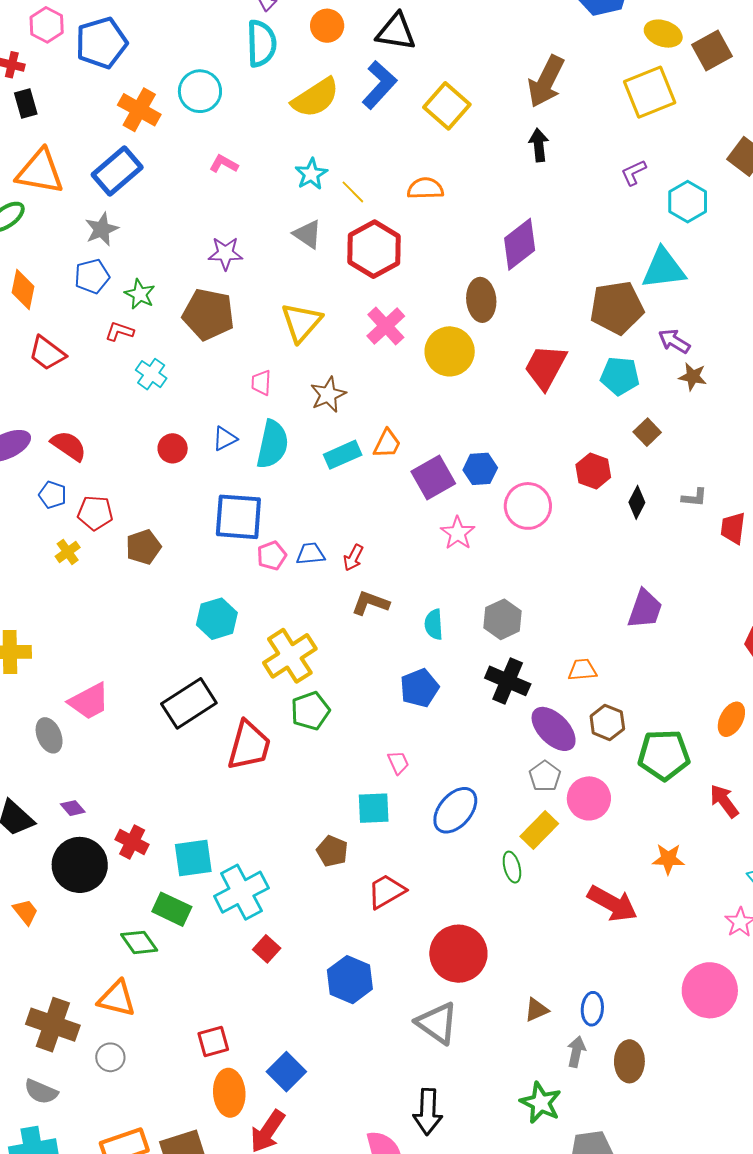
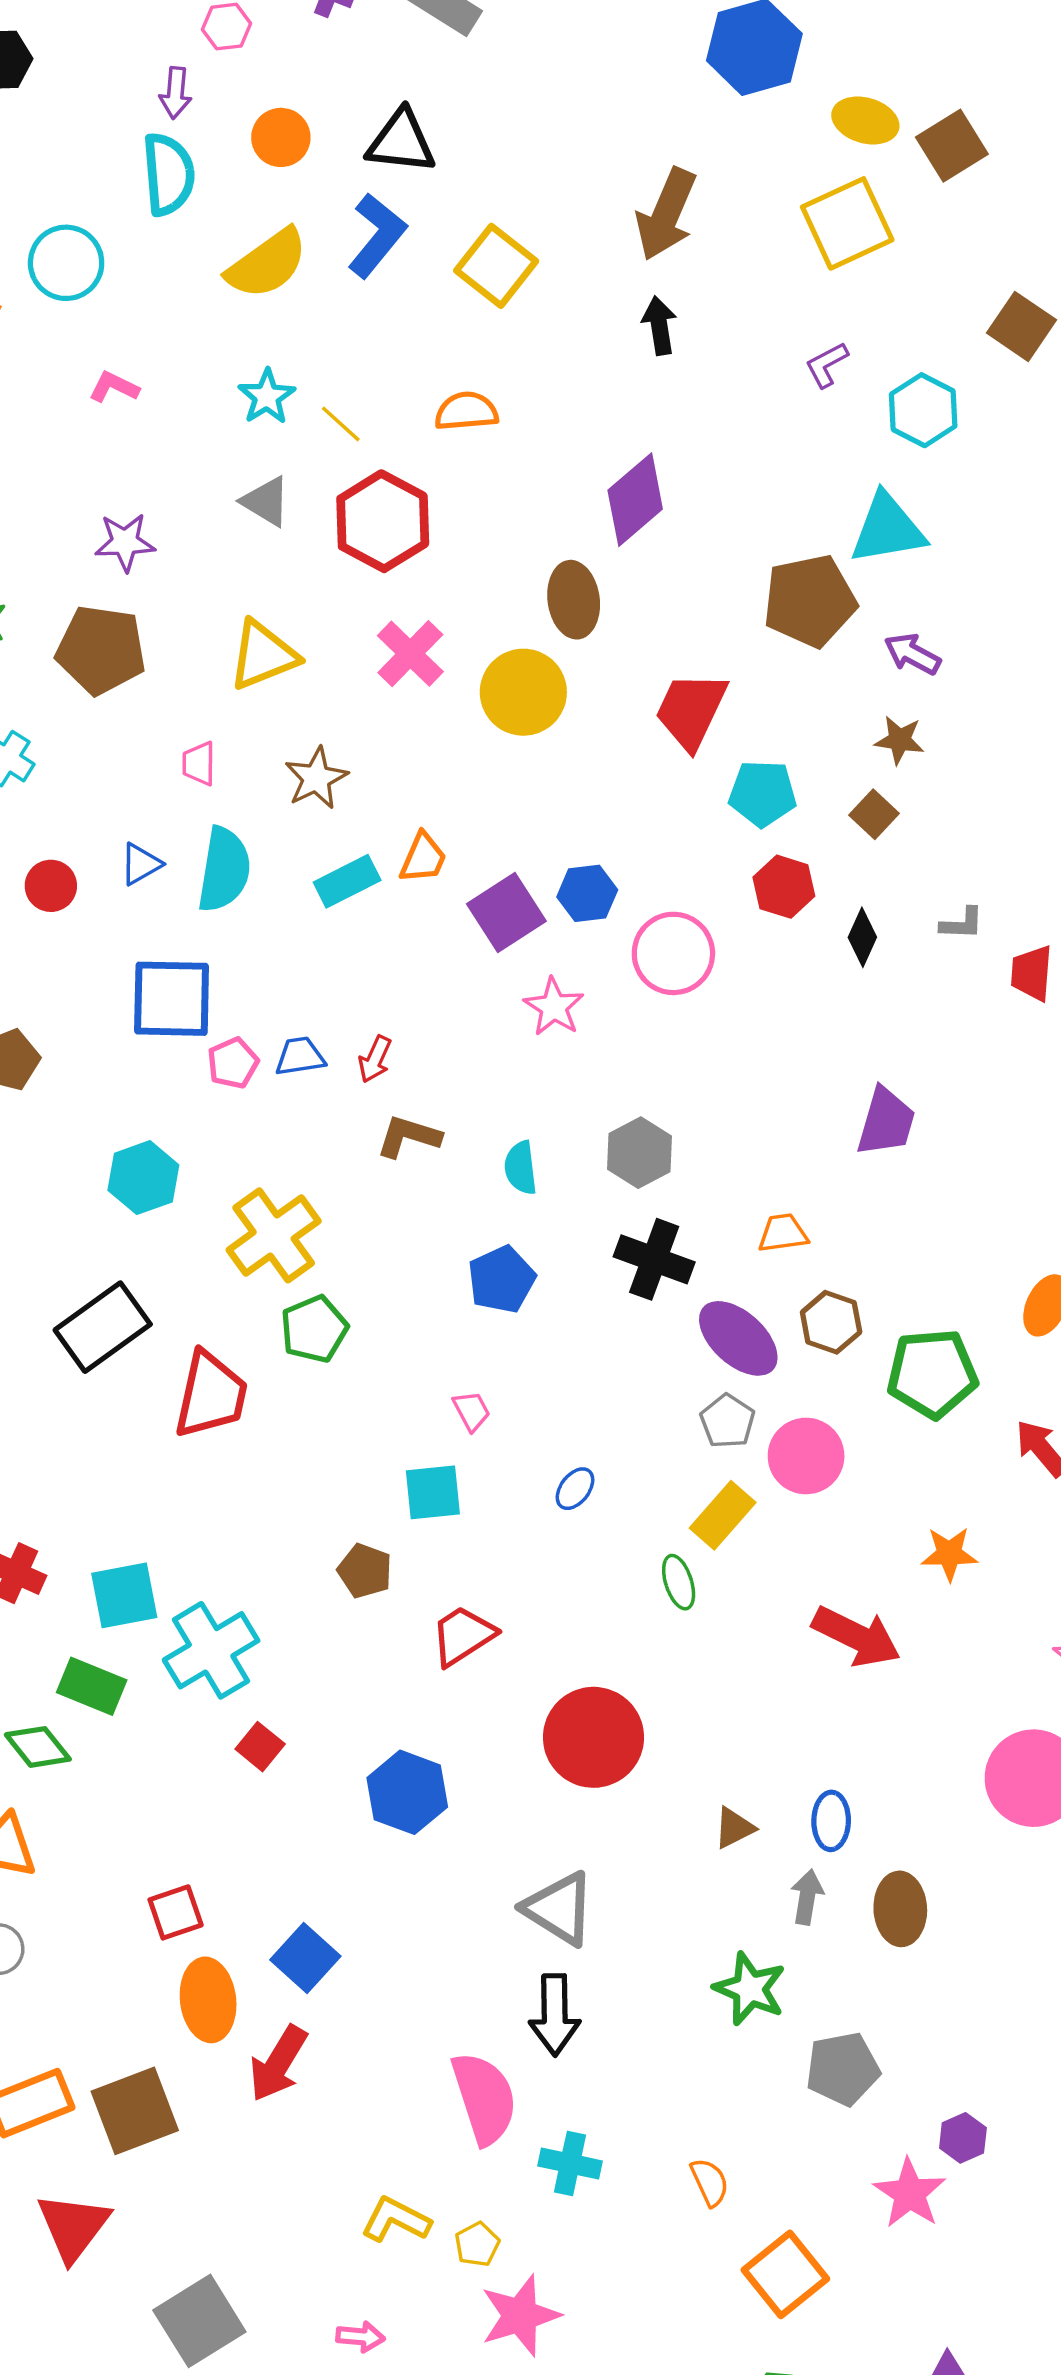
yellow triangle: (301, 322) -> (263, 655), turned 30
cyan pentagon: (620, 376) -> (763, 793), moved
brown star: (693, 377) -> (900, 740), moved
blue ellipse: (455, 810) -> (575, 1489), size x0.5
gray triangle: (437, 1023) -> (559, 1909), moved

